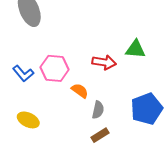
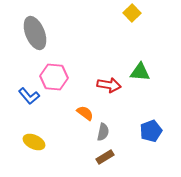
pink hexagon: (55, 68) -> (54, 77), moved
blue pentagon: (147, 109) -> (151, 131), size x0.7

